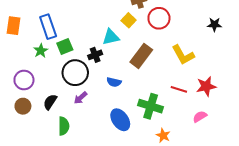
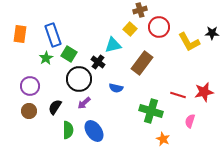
green square: (65, 47) -> (69, 54), turned -35
black cross: (95, 55) -> (98, 62), turned -32
yellow L-shape: (183, 55) -> (189, 42), moved
pink semicircle: (200, 117) -> (190, 121), moved, turned -40
blue ellipse: (120, 120) -> (94, 131), moved

